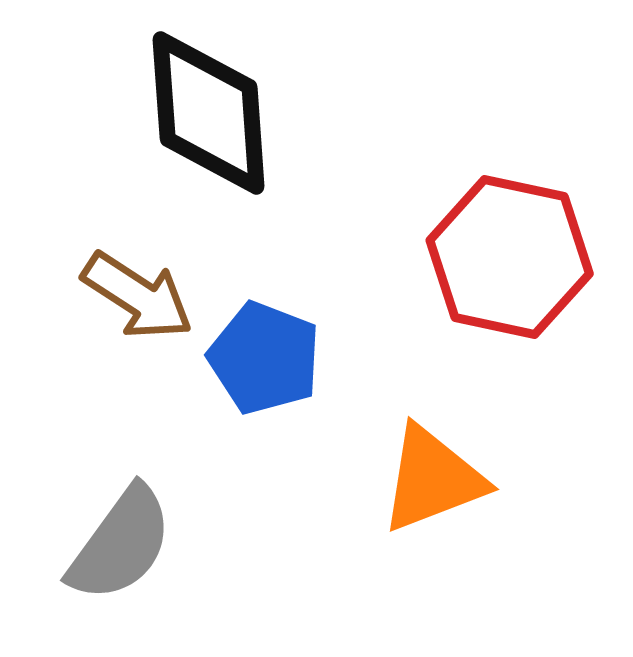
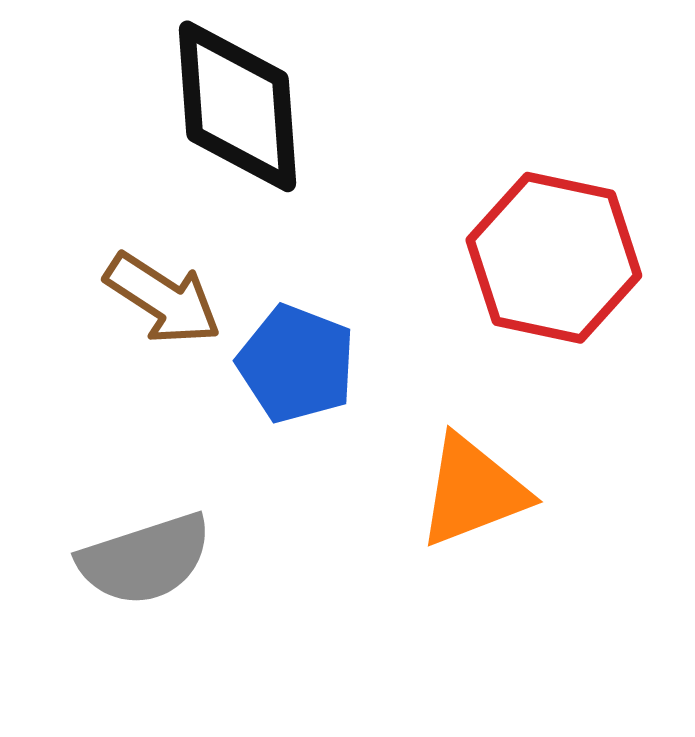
gray semicircle: (121, 544) -> (145, 559), turned 36

